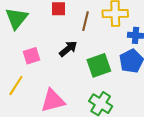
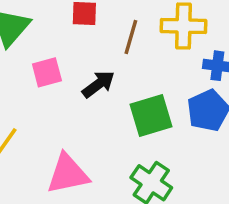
pink square: (31, 56) -> (47, 72), moved

